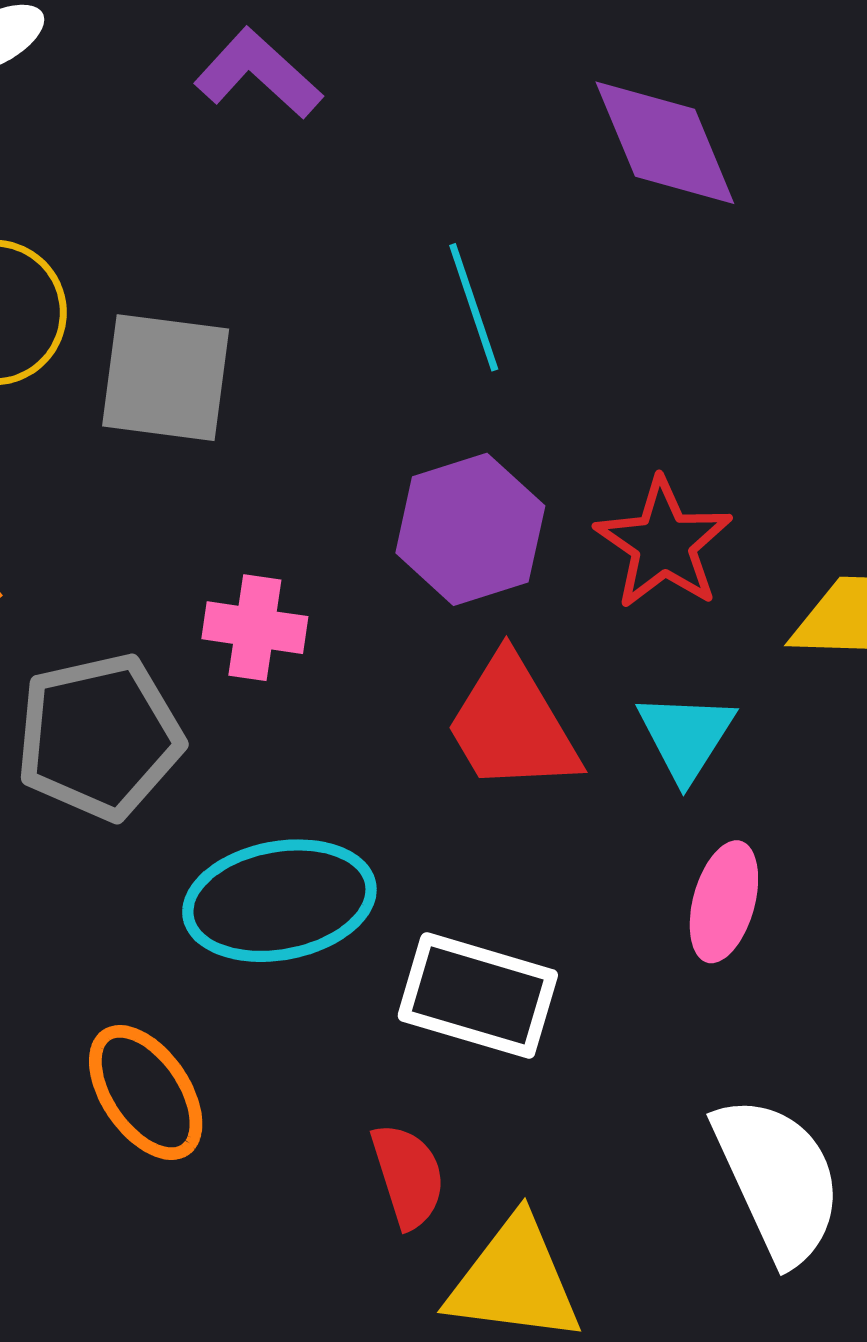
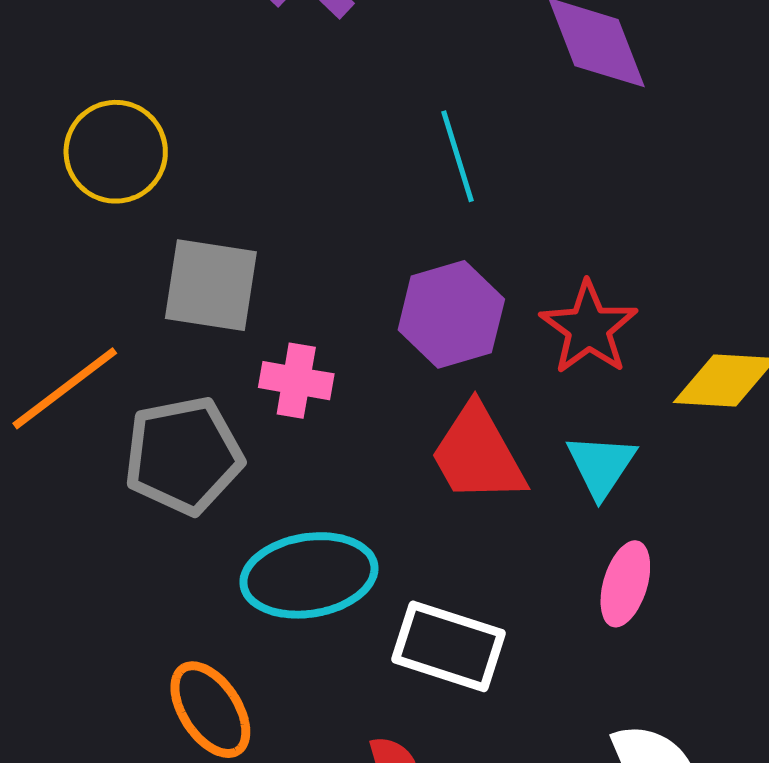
gray square: (166, 378) -> (211, 285), moved

